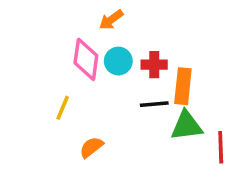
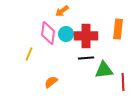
red cross: (154, 65) -> (86, 36), size x1.6
orange rectangle: (183, 86) -> (118, 29), moved
yellow line: (63, 108) -> (29, 54), moved

